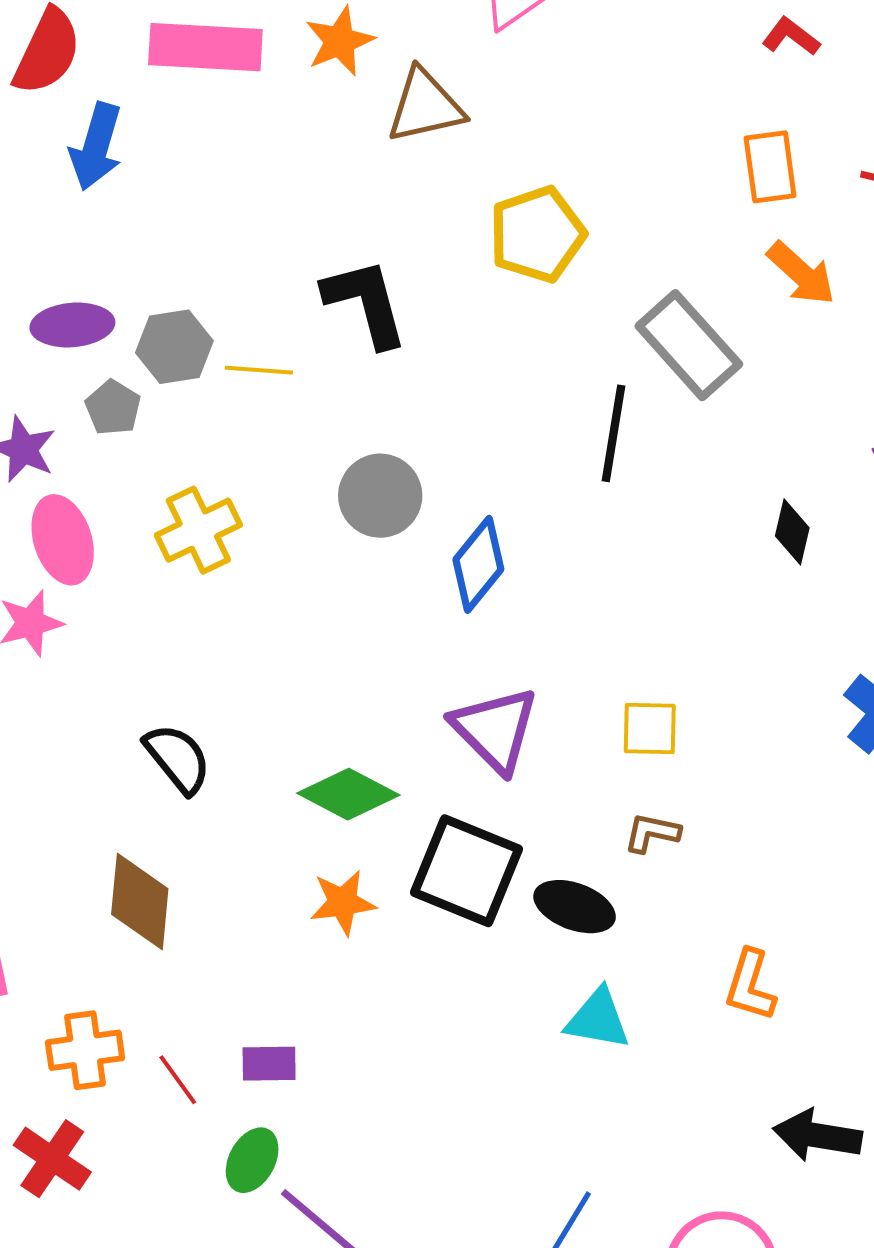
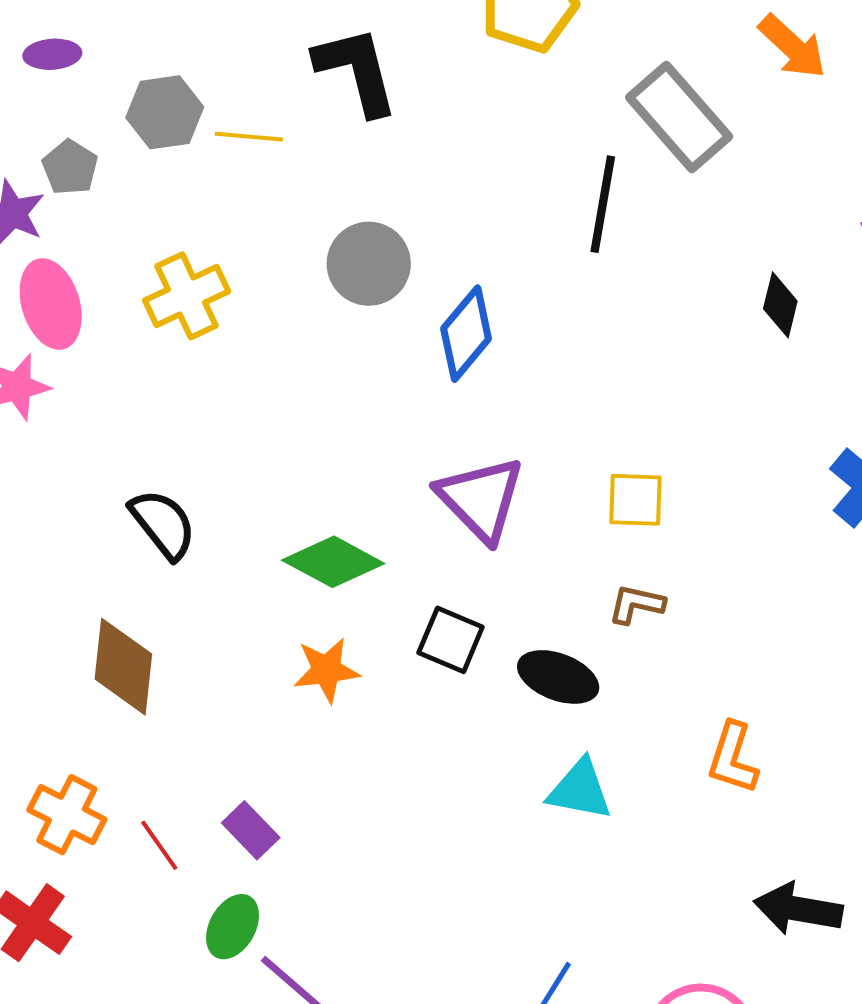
purple ellipse: (72, 325) -> (52, 54), moved, size x0.7
gray pentagon: (113, 408) -> (70, 167), moved
black square: (467, 871) -> (451, 640), size x0.6
orange cross: (85, 1050) -> (67, 815), turned 34
purple rectangle: (269, 1064) -> (251, 830), turned 46

